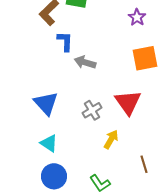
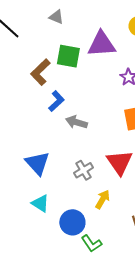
blue L-shape: (65, 41) -> (56, 101), turned 45
blue circle: (54, 176) -> (72, 222), moved

